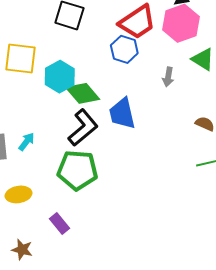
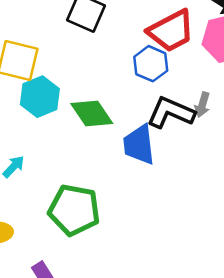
cyan hexagon: (60, 77) -> (40, 97), moved
black L-shape: (83, 128) -> (171, 113), moved, turned -123

